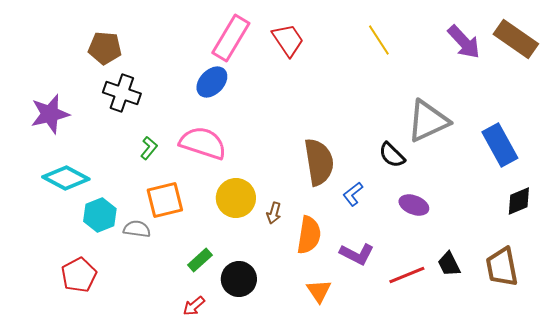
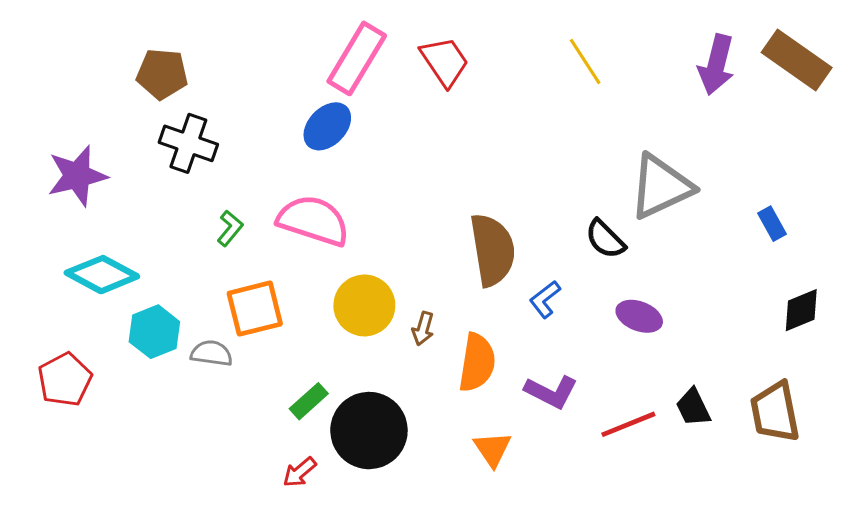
purple arrow: (464, 42) -> (716, 65), turned 57
blue rectangle: (500, 145) -> (772, 224), size x0.5
red pentagon: (79, 275) -> (65, 380), moved
black circle: (239, 279) -> (369, 431), size x1.4

